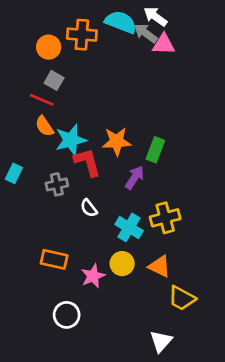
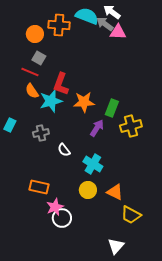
red L-shape: (87, 162) -> (61, 84), moved, turned -145
yellow cross: (165, 218) -> (131, 126), moved
pink star: (93, 276) -> (55, 207), moved
white circle: (67, 315) -> (62, 218), moved

